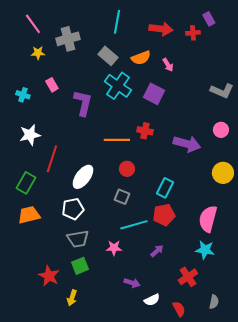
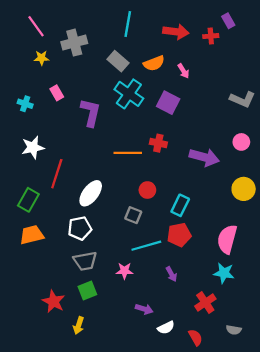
red circle: (127, 169) -> (147, 190), moved
purple arrow: (157, 251) -> (171, 274), turned 104
gray semicircle: (214, 302) -> (234, 330), turned 88

